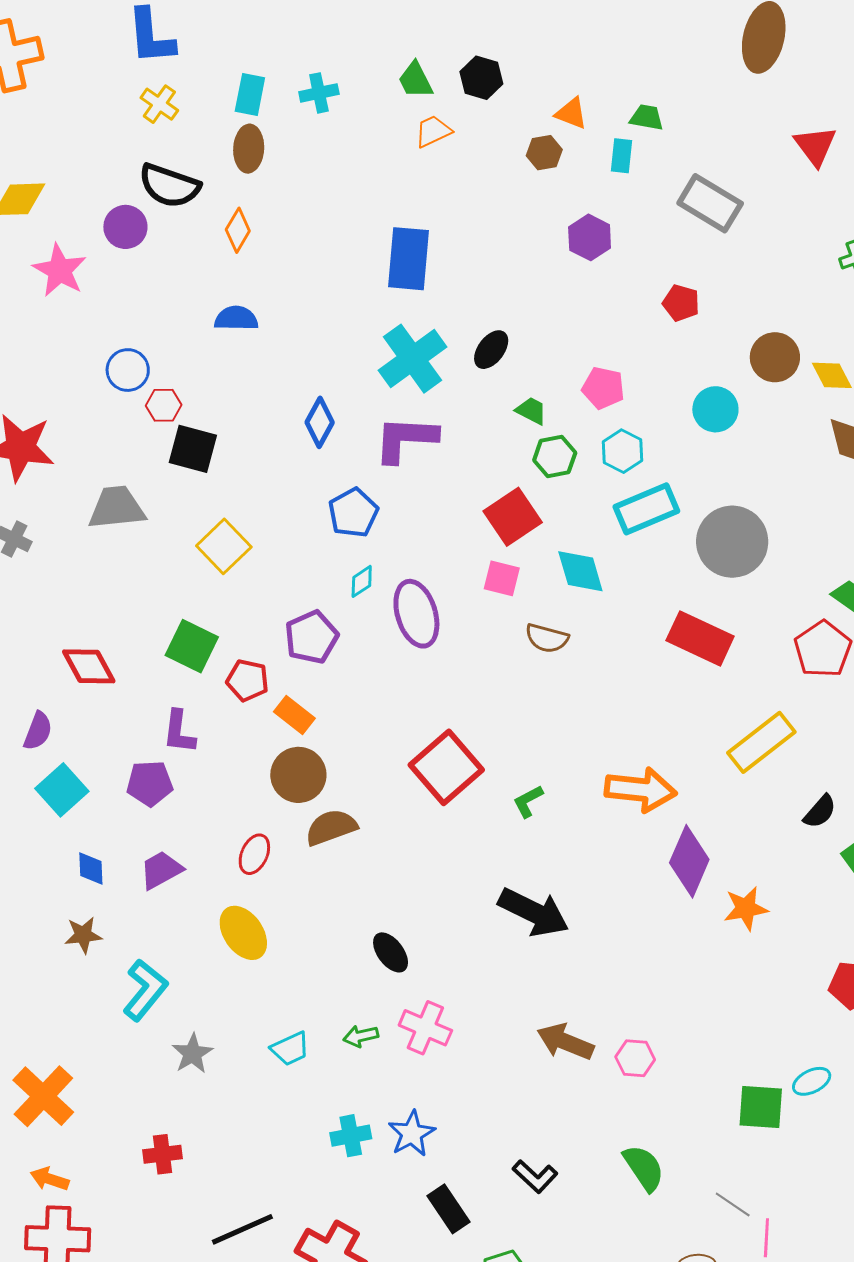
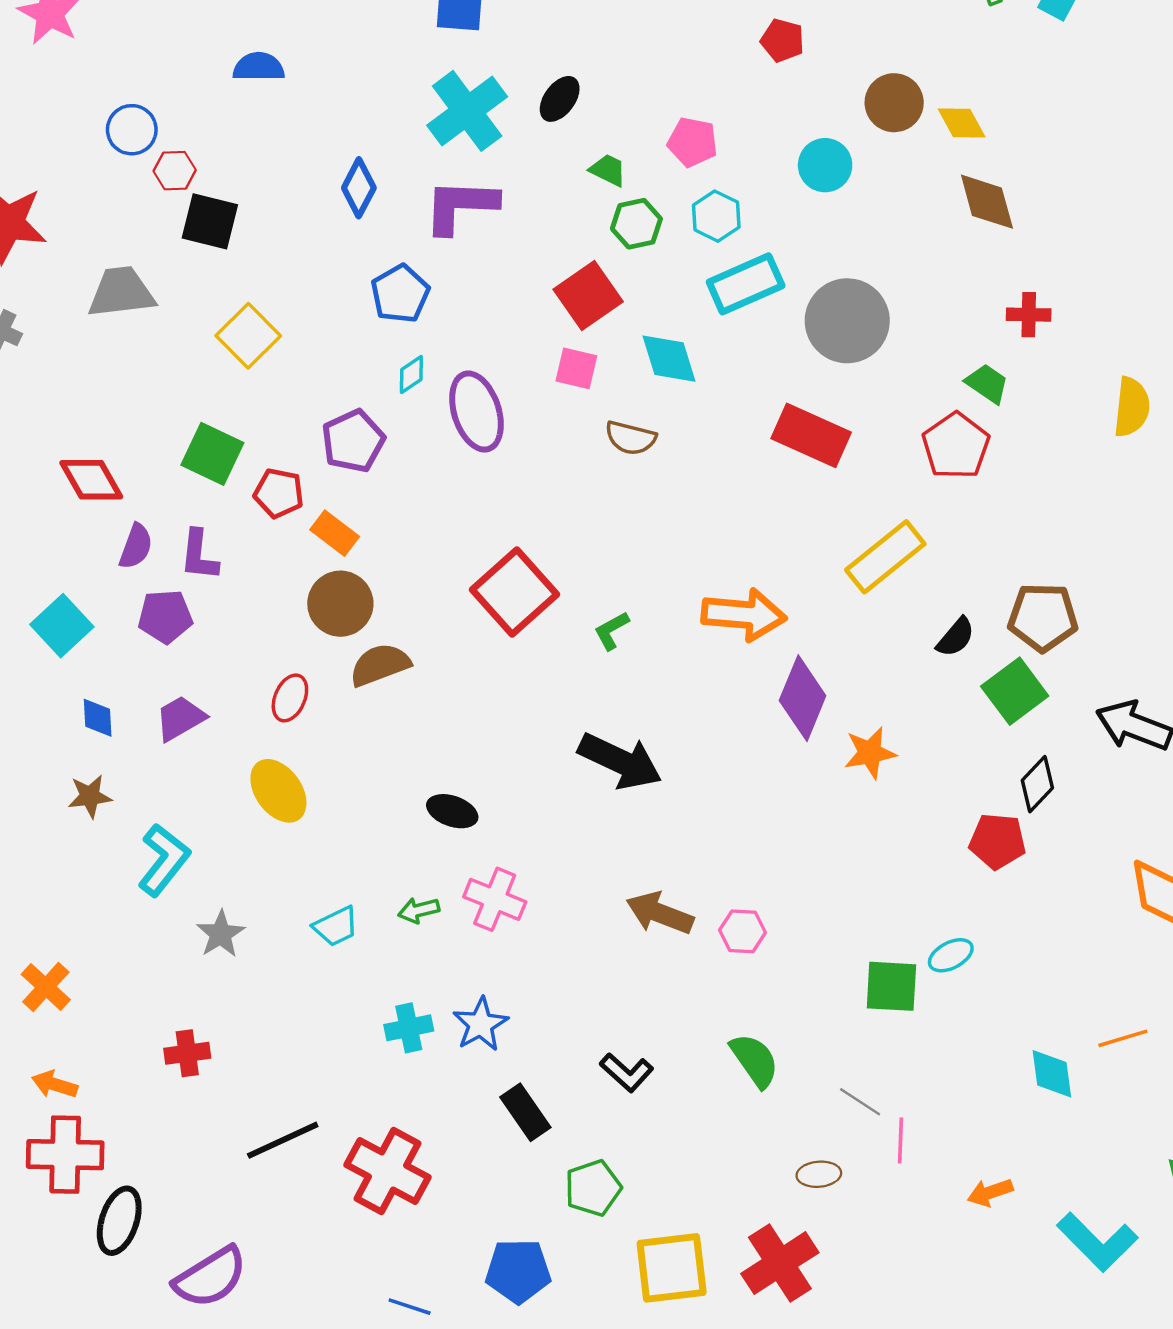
purple semicircle: (38, 731) -> (136, 546), moved
black ellipse: (391, 952) -> (452, 811), turned -33
orange cross: (43, 1096) -> (46, 987), size x0.7

